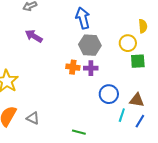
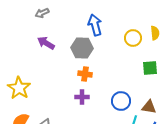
yellow circle: (128, 43) -> (133, 38), moved
gray hexagon: (90, 45) -> (82, 48), moved
purple cross: (91, 68) -> (82, 97), moved

